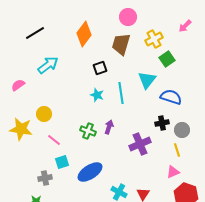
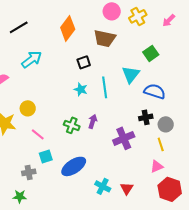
yellow cross: (154, 39) -> (138, 16), moved
brown trapezoid: (121, 44) -> (105, 38), turned -95

